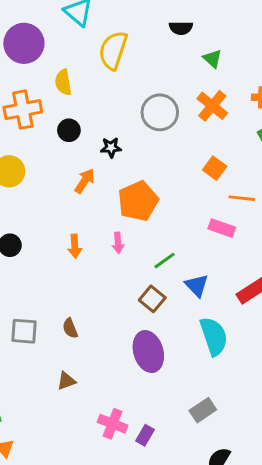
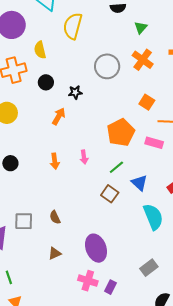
green triangle: (212, 59) -> (141, 28), turned 32
orange pentagon: (138, 201) -> (121, 132), moved
purple ellipse: (148, 352) -> (96, 248), moved

